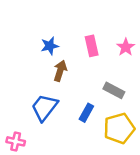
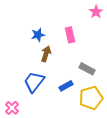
pink star: (126, 47) -> (96, 12), moved
blue rectangle: (86, 113) -> (66, 86), turned 32
pink cross: (16, 141) -> (12, 108), turned 32

